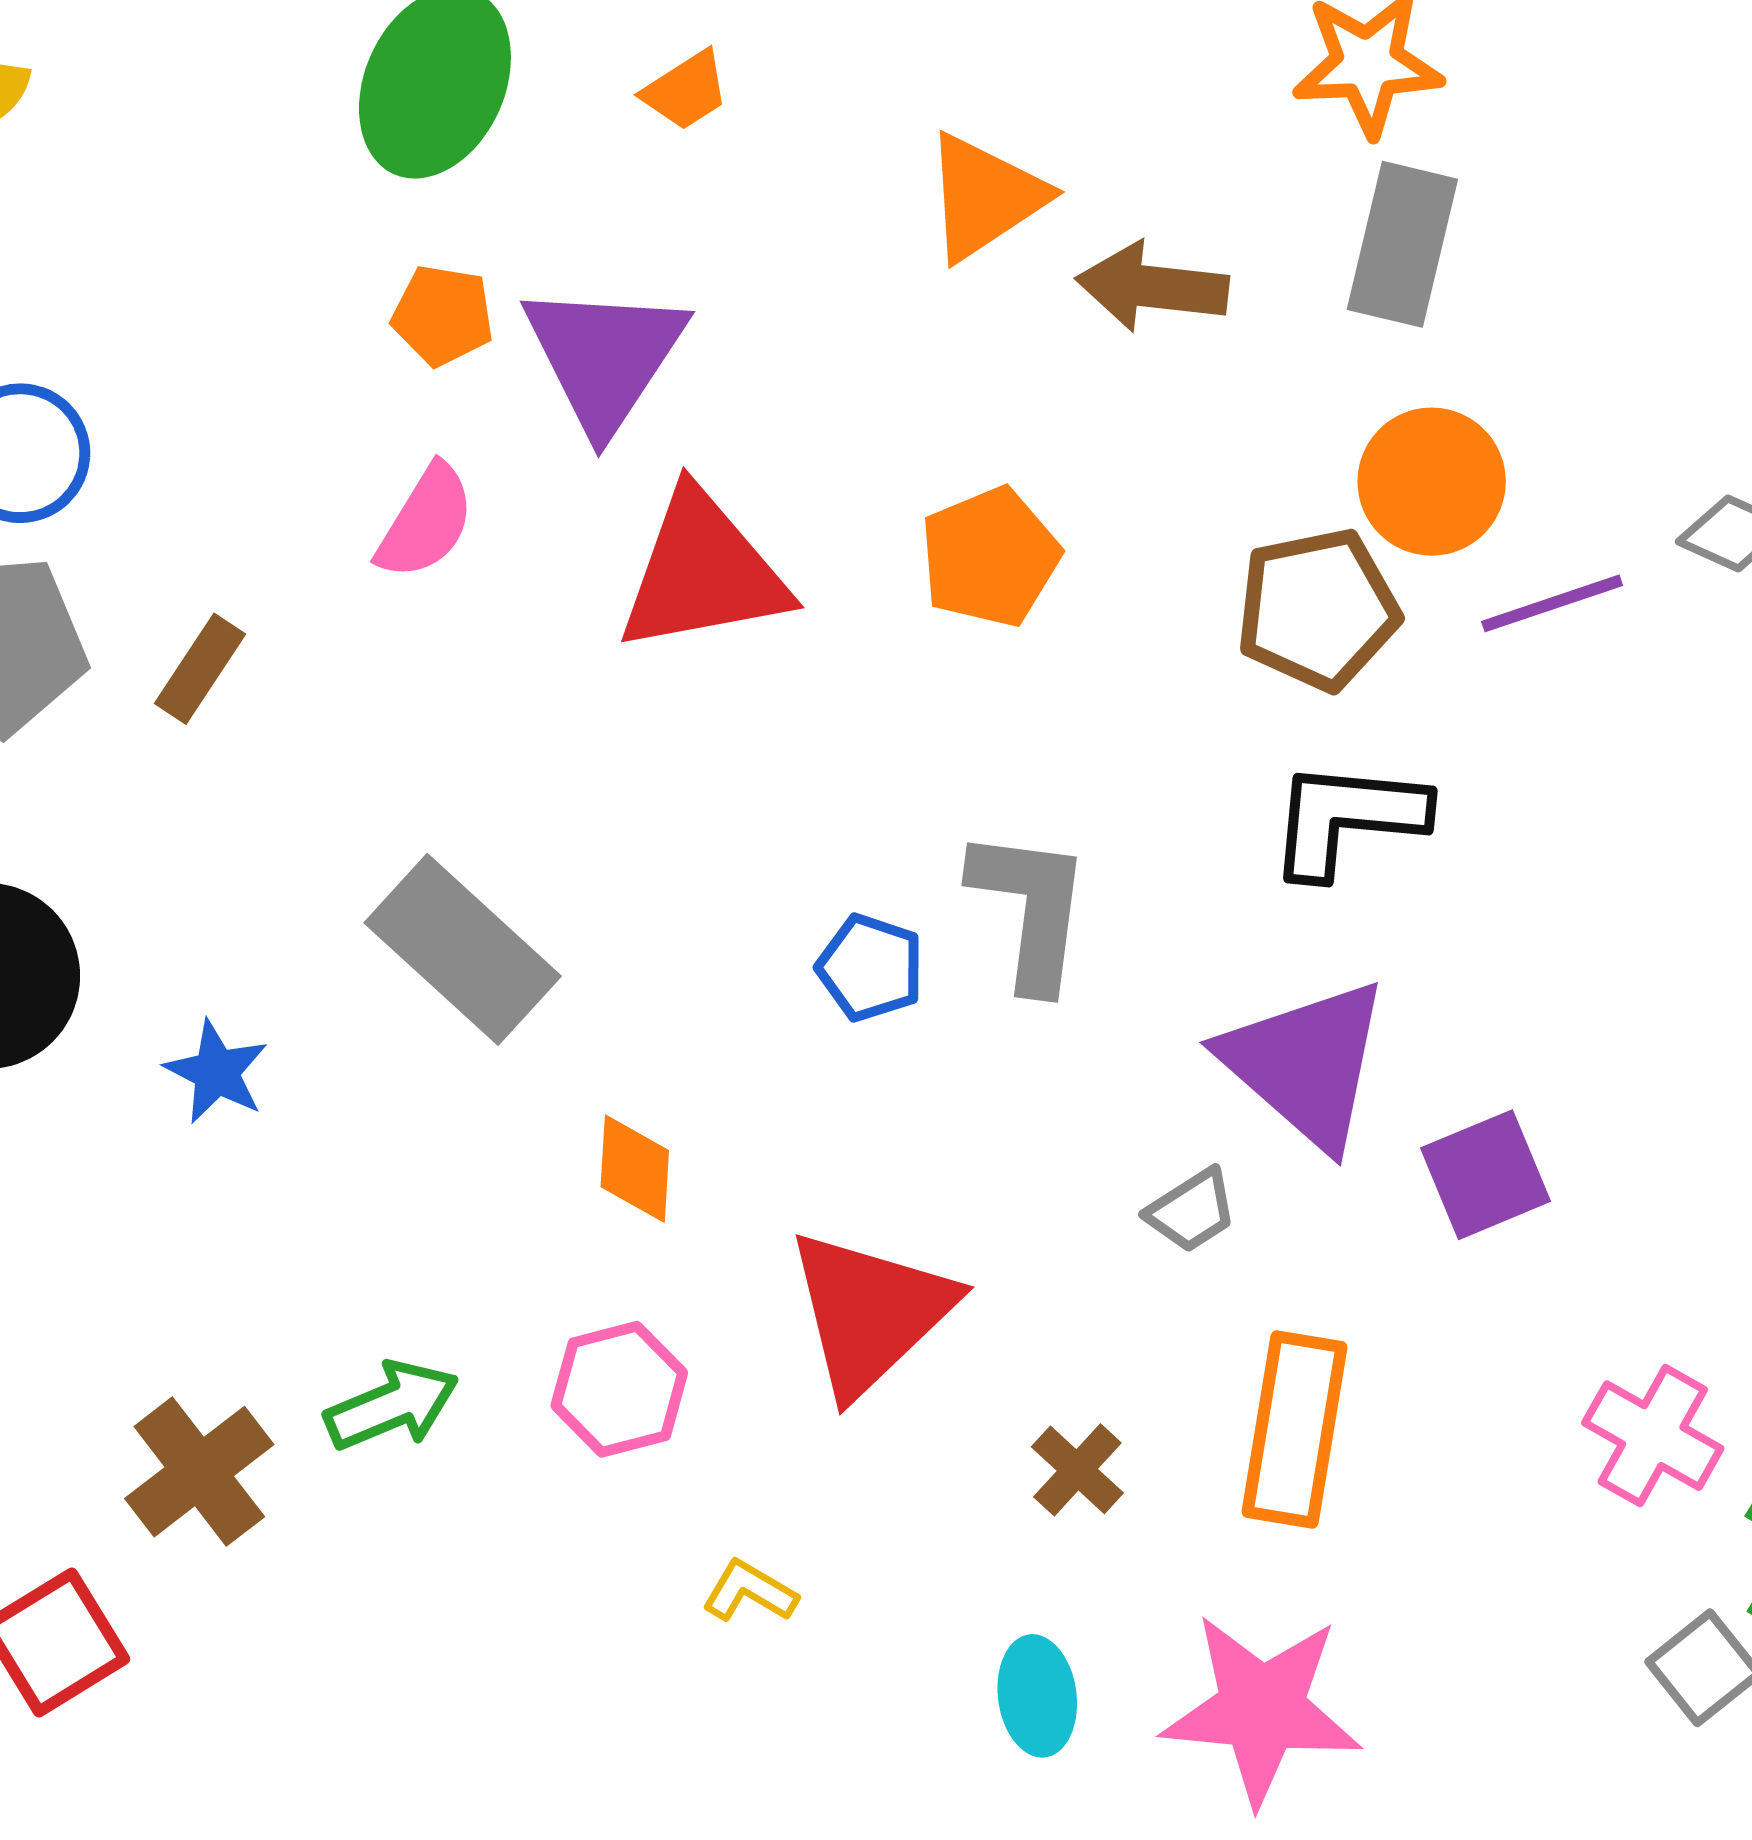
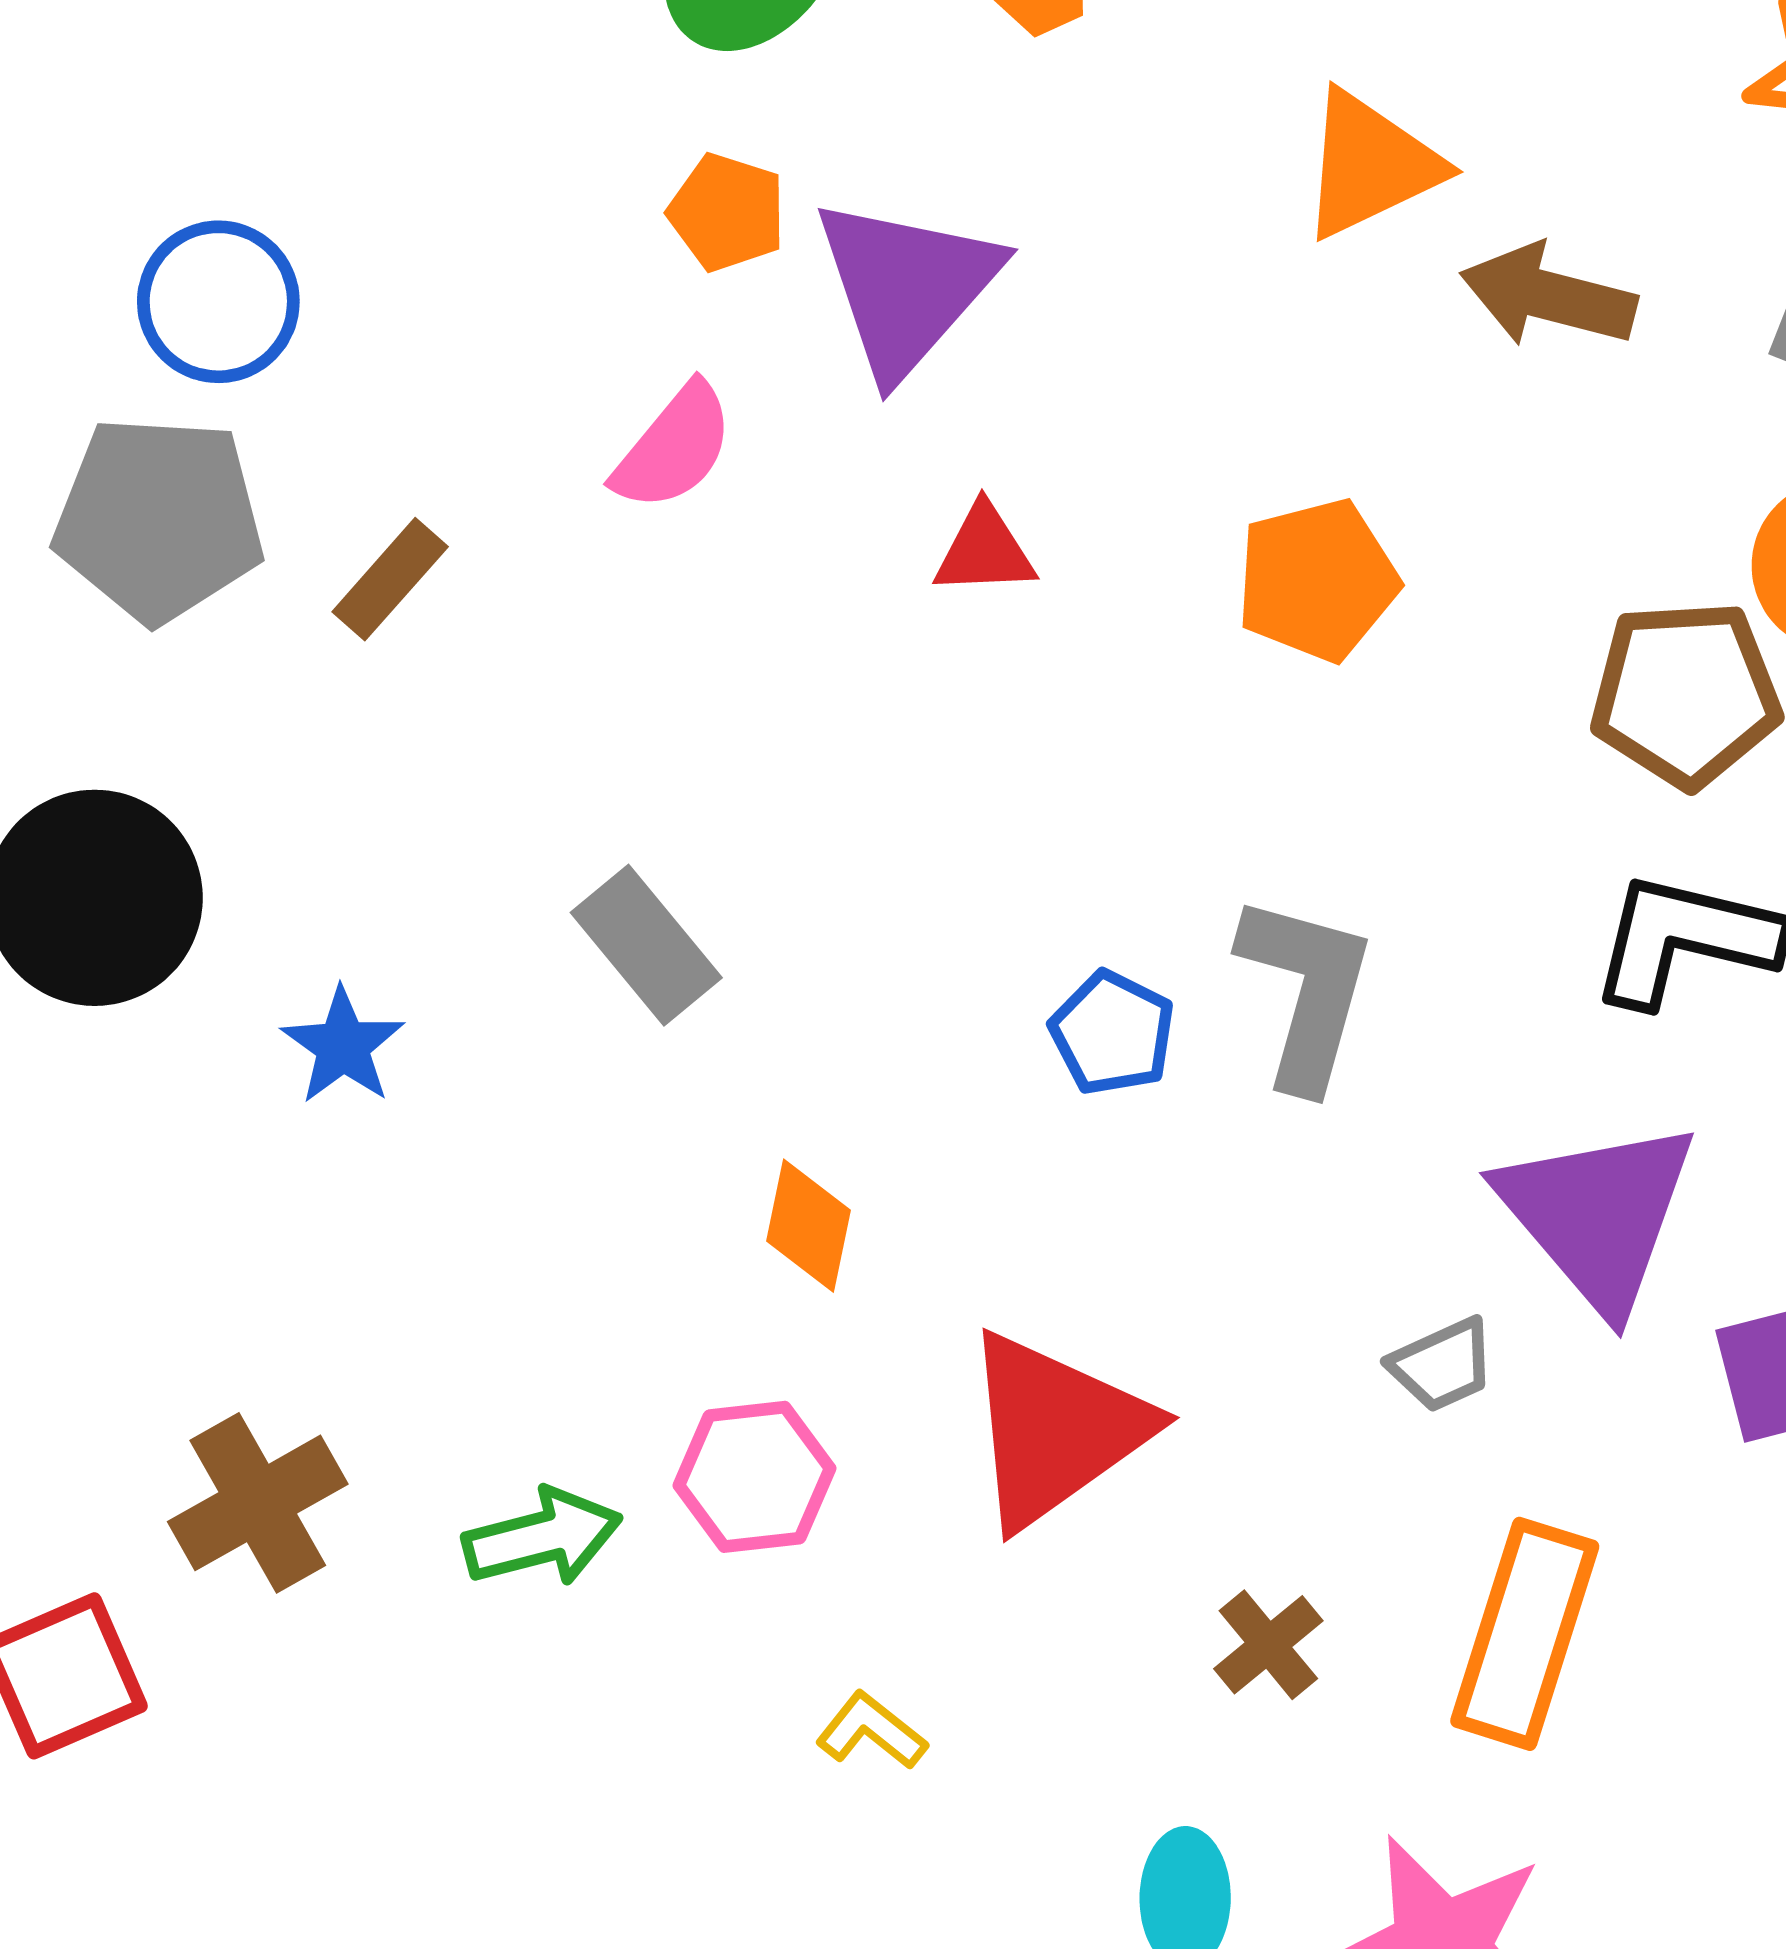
red triangle: (703, 572) -> (985, 550), size x0.5
gray rectangle: (463, 949) -> (646, 945), size x0.7
green arrow: (392, 1405) -> (542, 1537), moved

